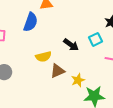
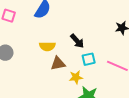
cyan square: (96, 39) -> (89, 59), moved

